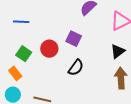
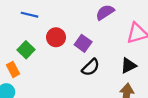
red circle: (49, 49) -> (56, 37), moved
black semicircle: (76, 68) -> (91, 67), moved

